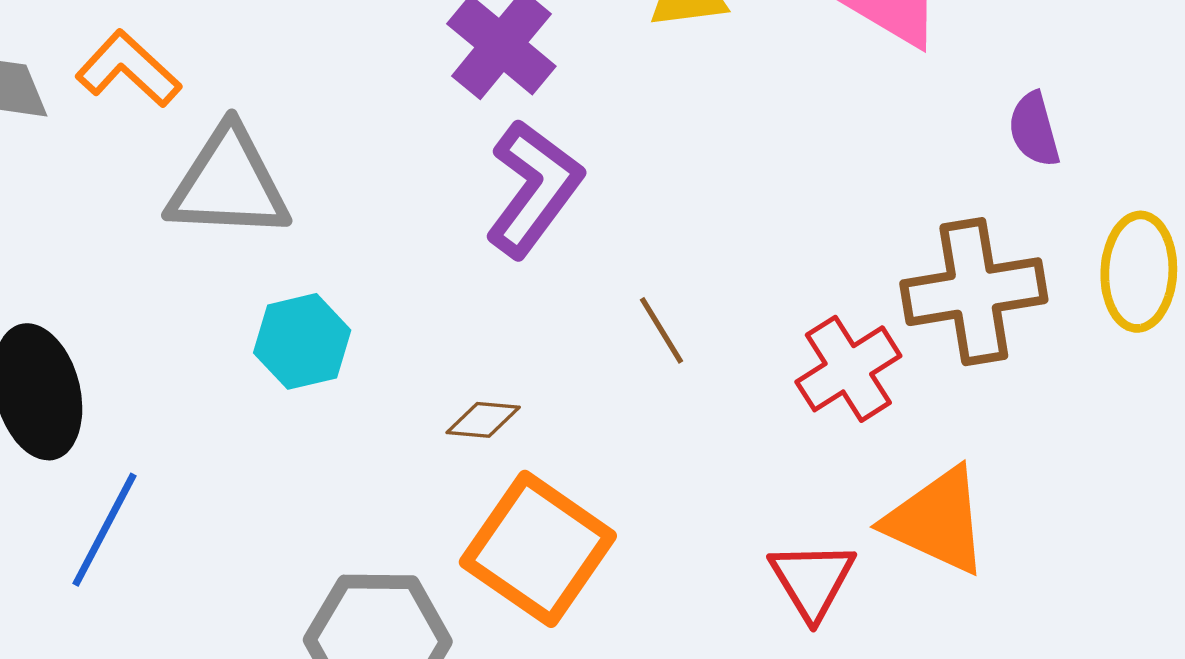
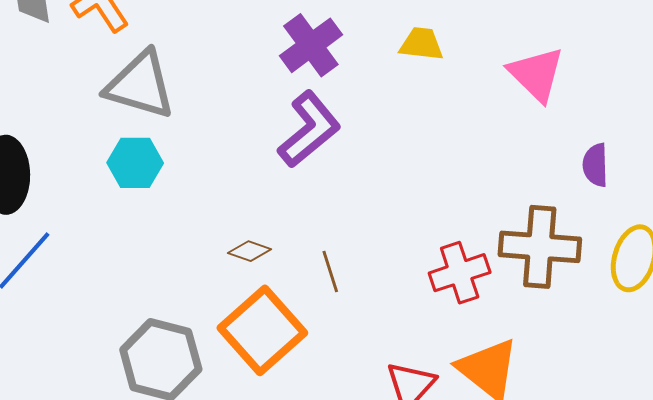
brown line: (662, 330) -> (330, 272), moved
cyan hexagon: (302, 341) -> (135, 163), moved

